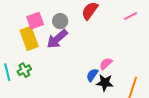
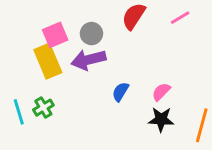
pink line: (131, 16) -> (180, 18), moved
purple arrow: (57, 39) -> (89, 60), turned 30
blue semicircle: (92, 75) -> (120, 92), moved

